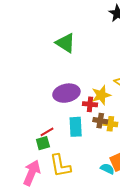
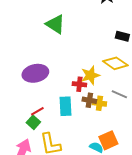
purple ellipse: (66, 93) -> (35, 73), moved
green square: (43, 143) -> (33, 122), turned -32

